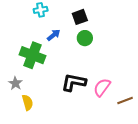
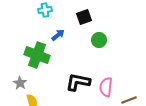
green circle: (85, 38) -> (99, 40), moved
pink semicircle: (102, 87) -> (106, 87), turned -30

